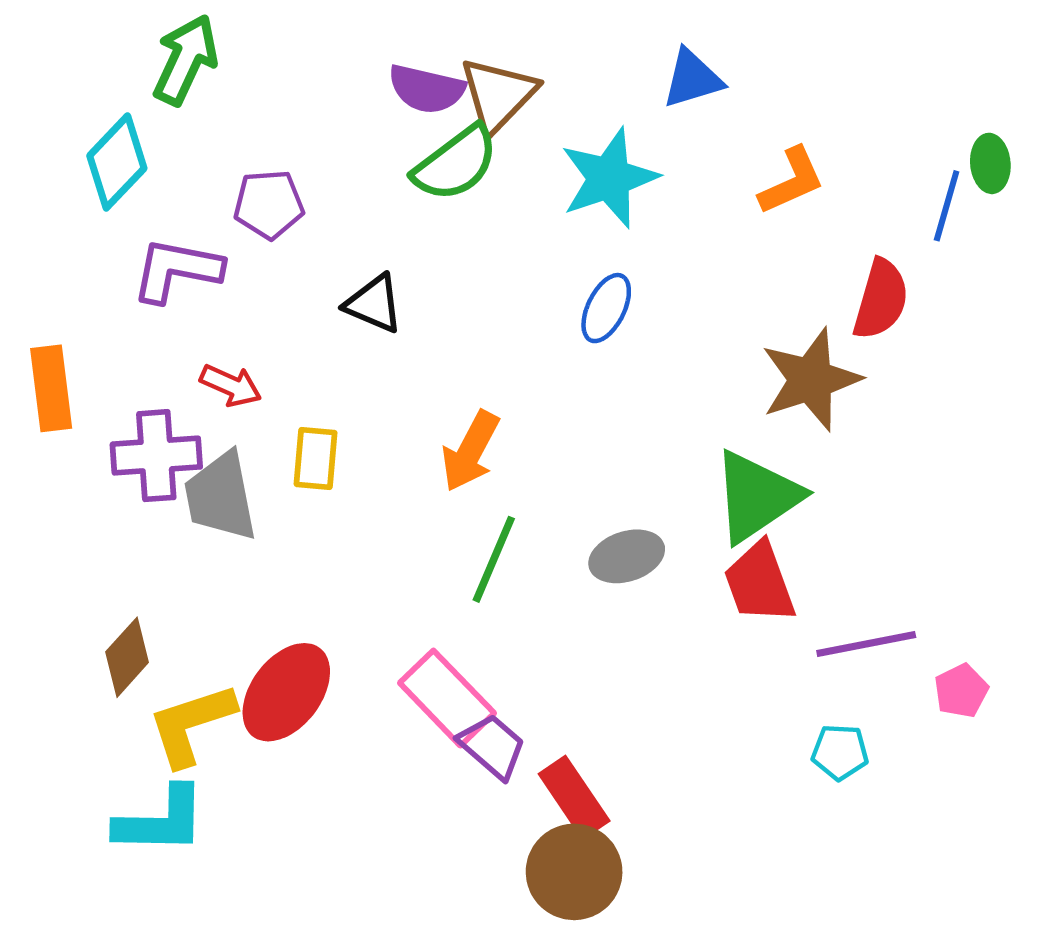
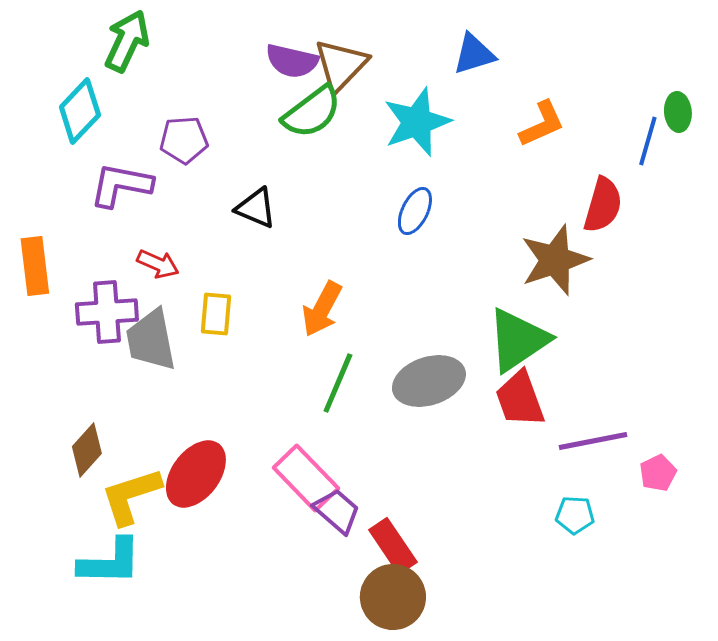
gray ellipse: (627, 556) -> (429, 381), size x1.4

